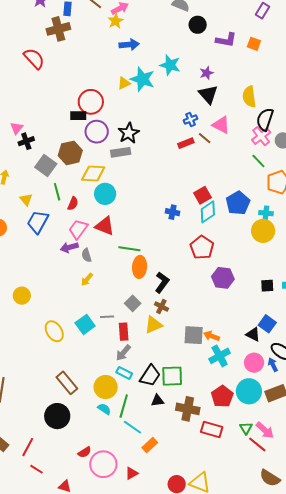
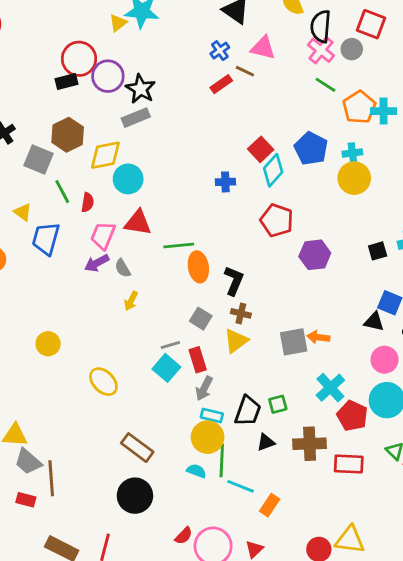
purple circle: (97, 132) -> (108, 76), moved
cyan square: (85, 324) -> (166, 368), moved
cyan cross: (220, 356) -> (330, 388), moved
green square: (172, 376) -> (278, 404), size x0.6
yellow circle: (106, 387) -> (208, 437), moved

